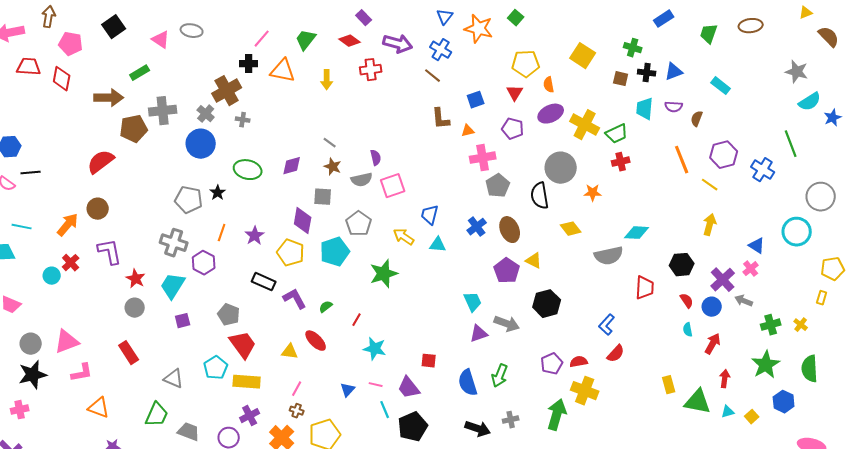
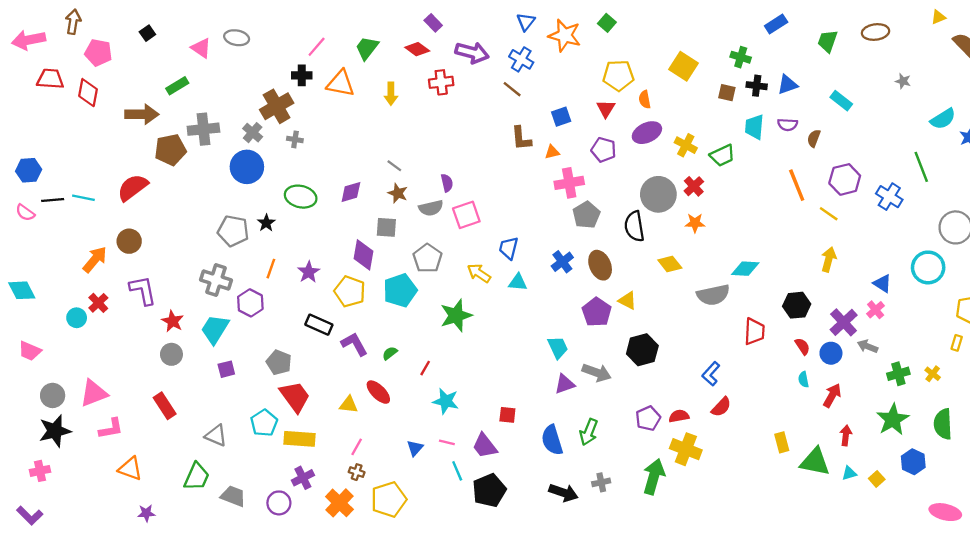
black square: (114, 27) -> (147, 33), size x0.6
gray star: (797, 72) -> (903, 81), moved, size x0.6
yellow cross: (585, 125) -> (686, 145), size x0.7
red cross: (621, 162) -> (694, 186), moved, turned -30
cyan line: (22, 227) -> (83, 198), moved

